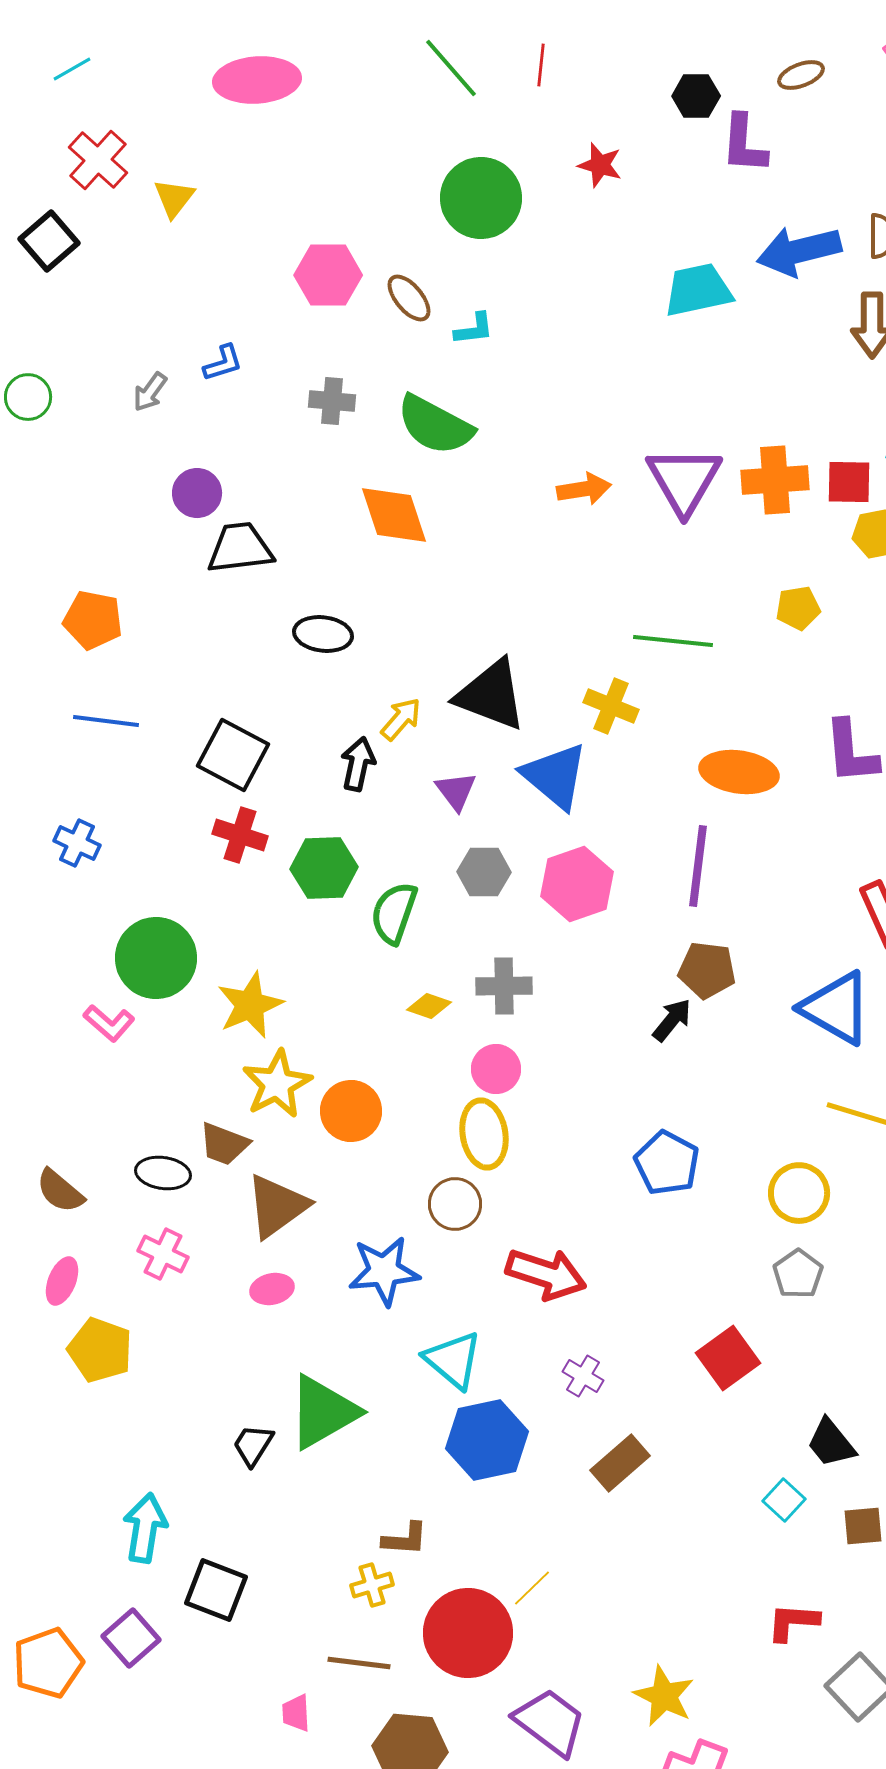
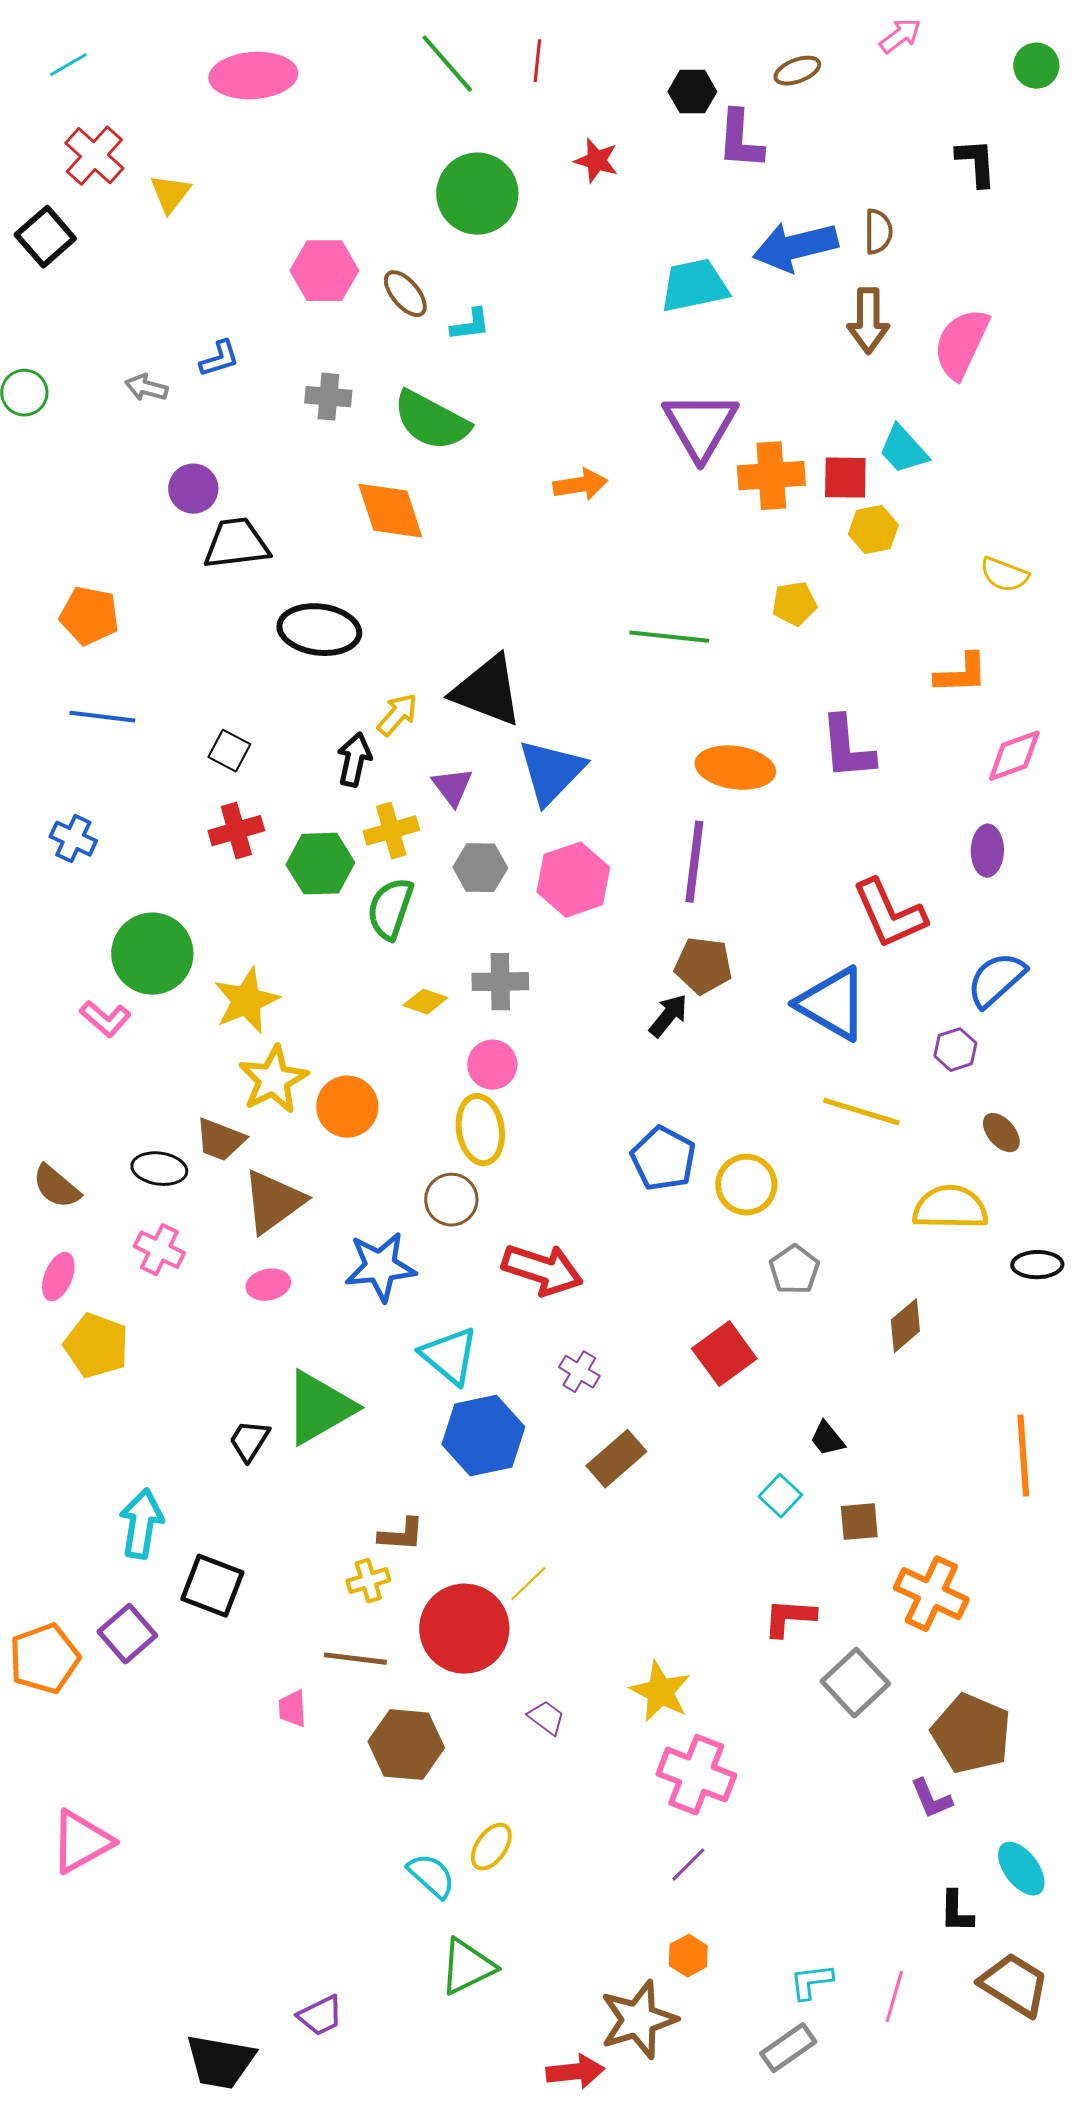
gray arrow: (150, 392) -> (146, 388), turned 69
purple triangle: (684, 480) -> (700, 426), moved
black ellipse: (323, 634) -> (319, 630), size x1.4
yellow cross: (611, 706) -> (391, 831), moved, turned -38
black square: (233, 755) -> (229, 751), size x0.6
blue triangle: (555, 776) -> (551, 772), turned 34
red cross: (240, 835) -> (236, 831), turned -34
yellow circle: (799, 1193) -> (746, 1185), moved
black trapezoid: (831, 1443) -> (827, 1439), size x0.7
purple trapezoid: (550, 1722) -> (546, 1718), size x0.5

